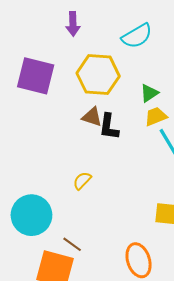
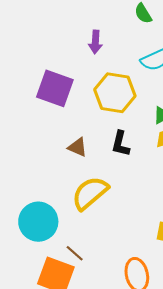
brown triangle: (92, 117) -> (78, 147), moved
yellow semicircle: (82, 181) -> (90, 193), size x2.0

